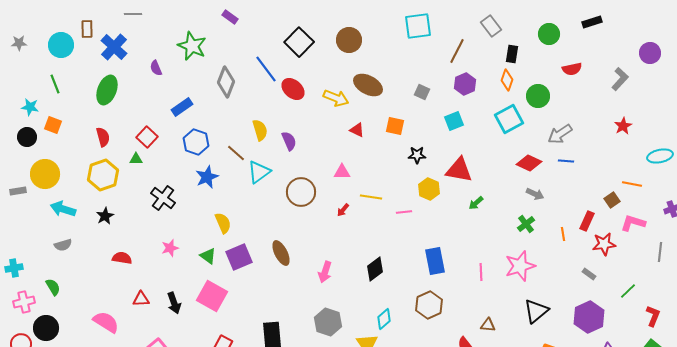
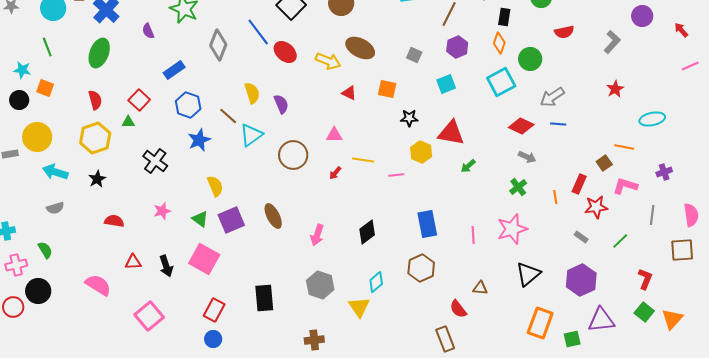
green line: (628, 291) -> (620, 241), moved

